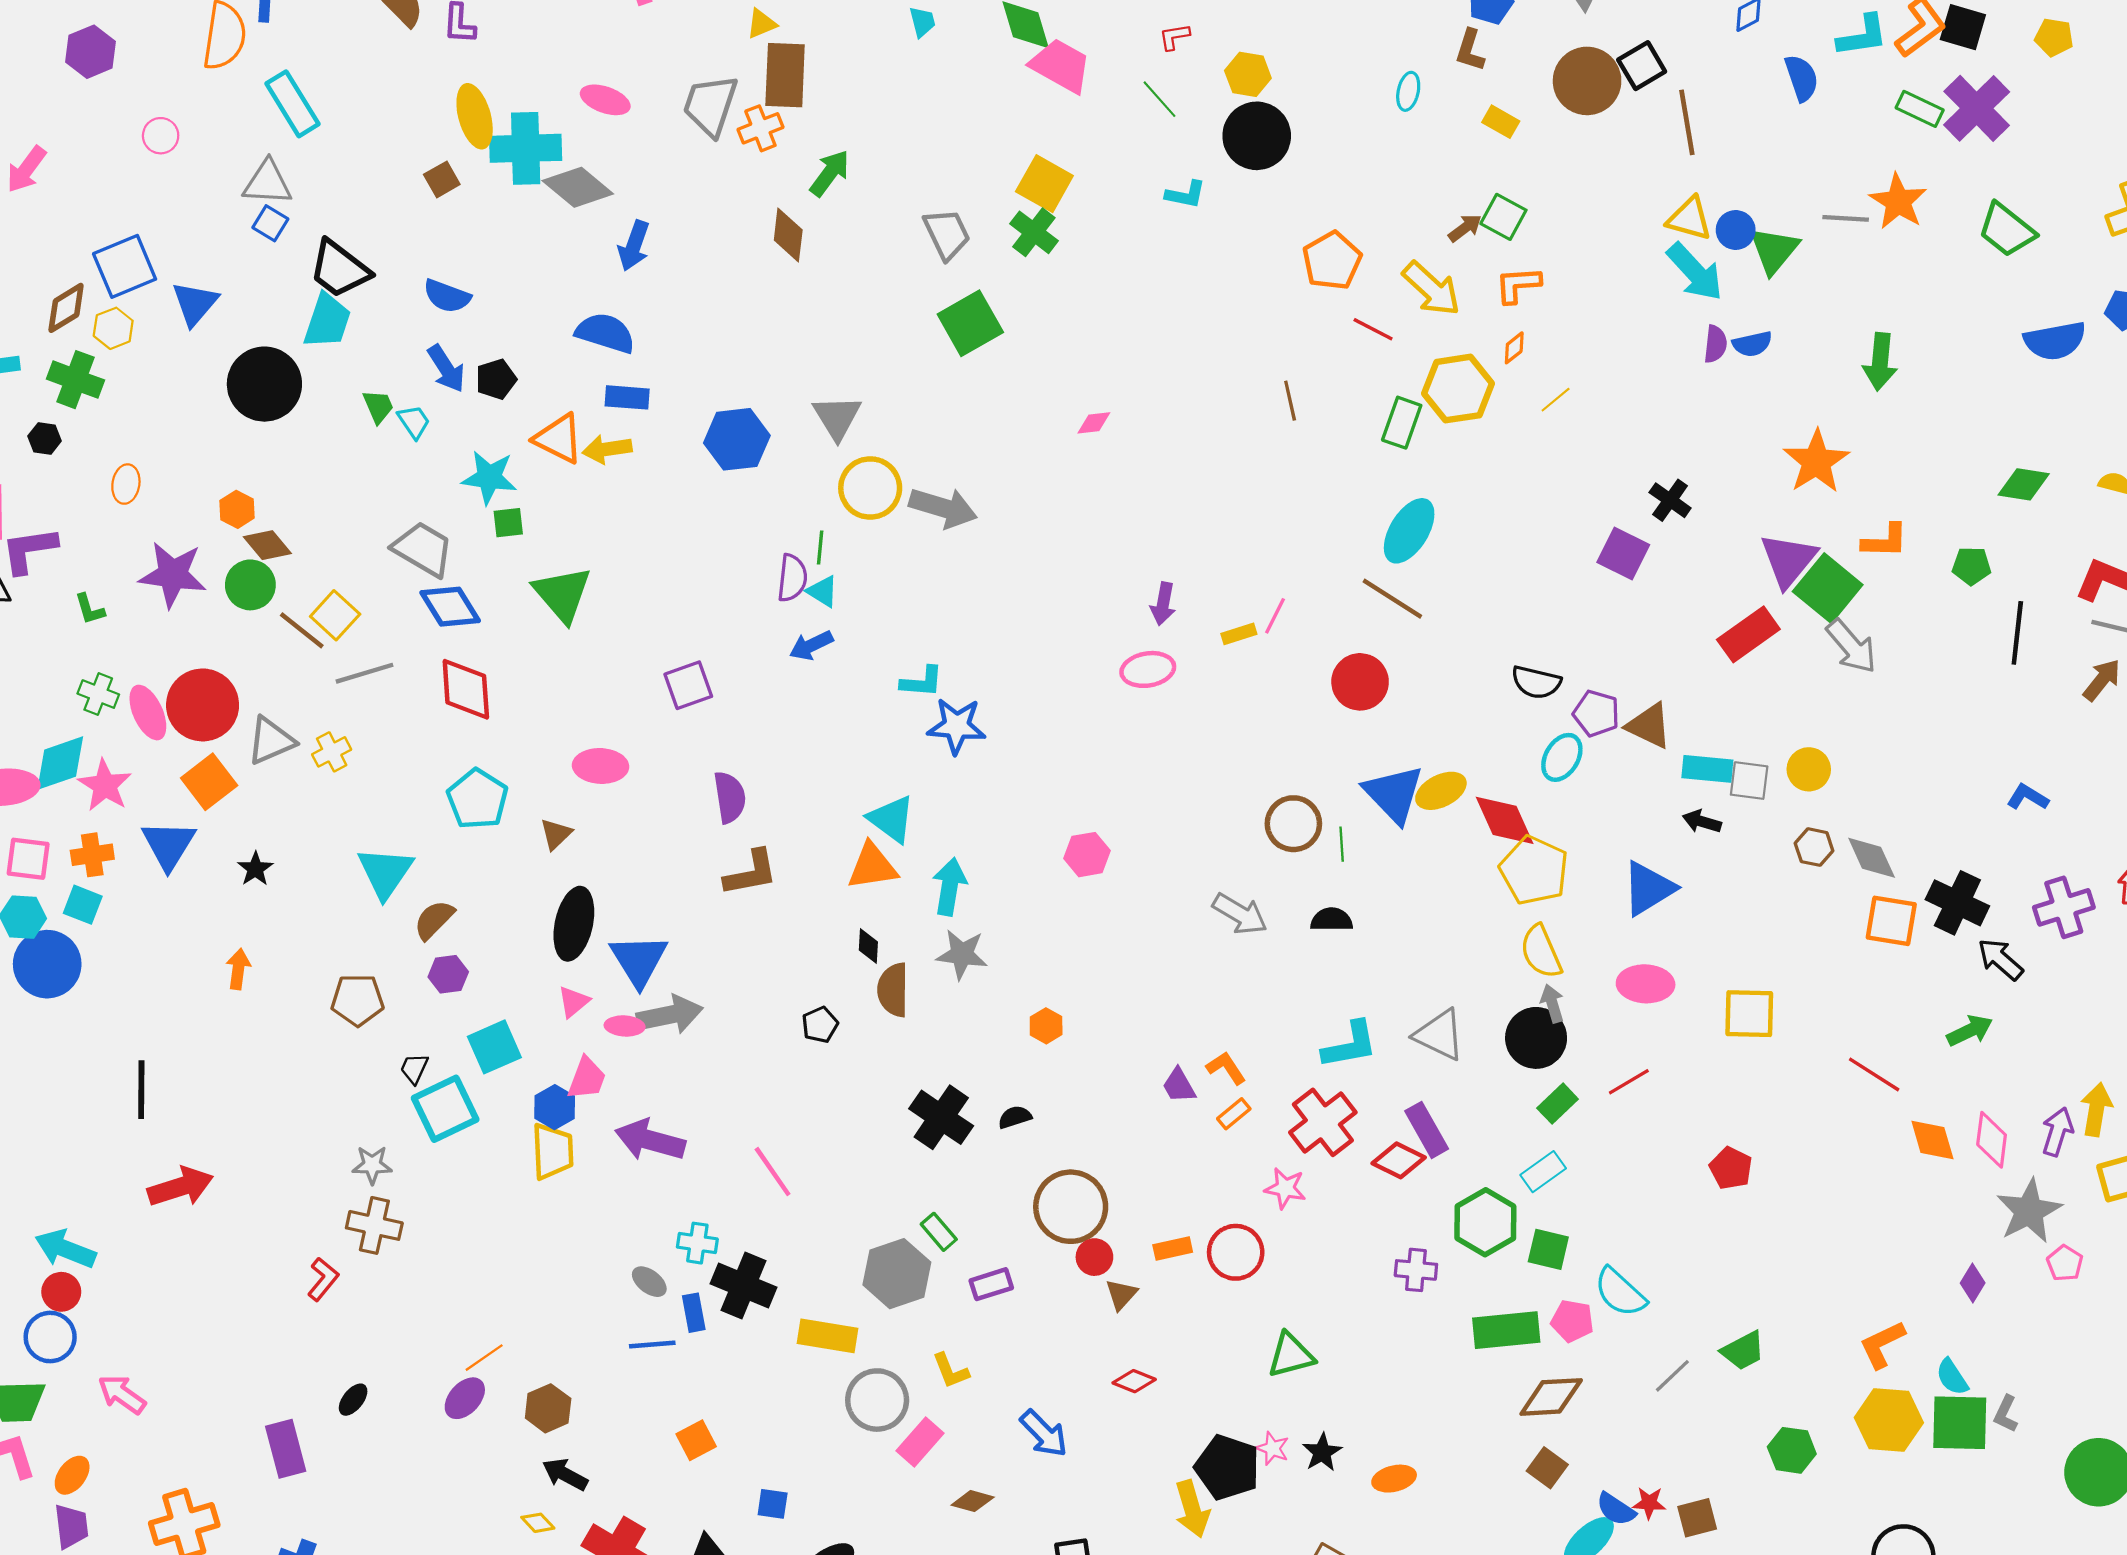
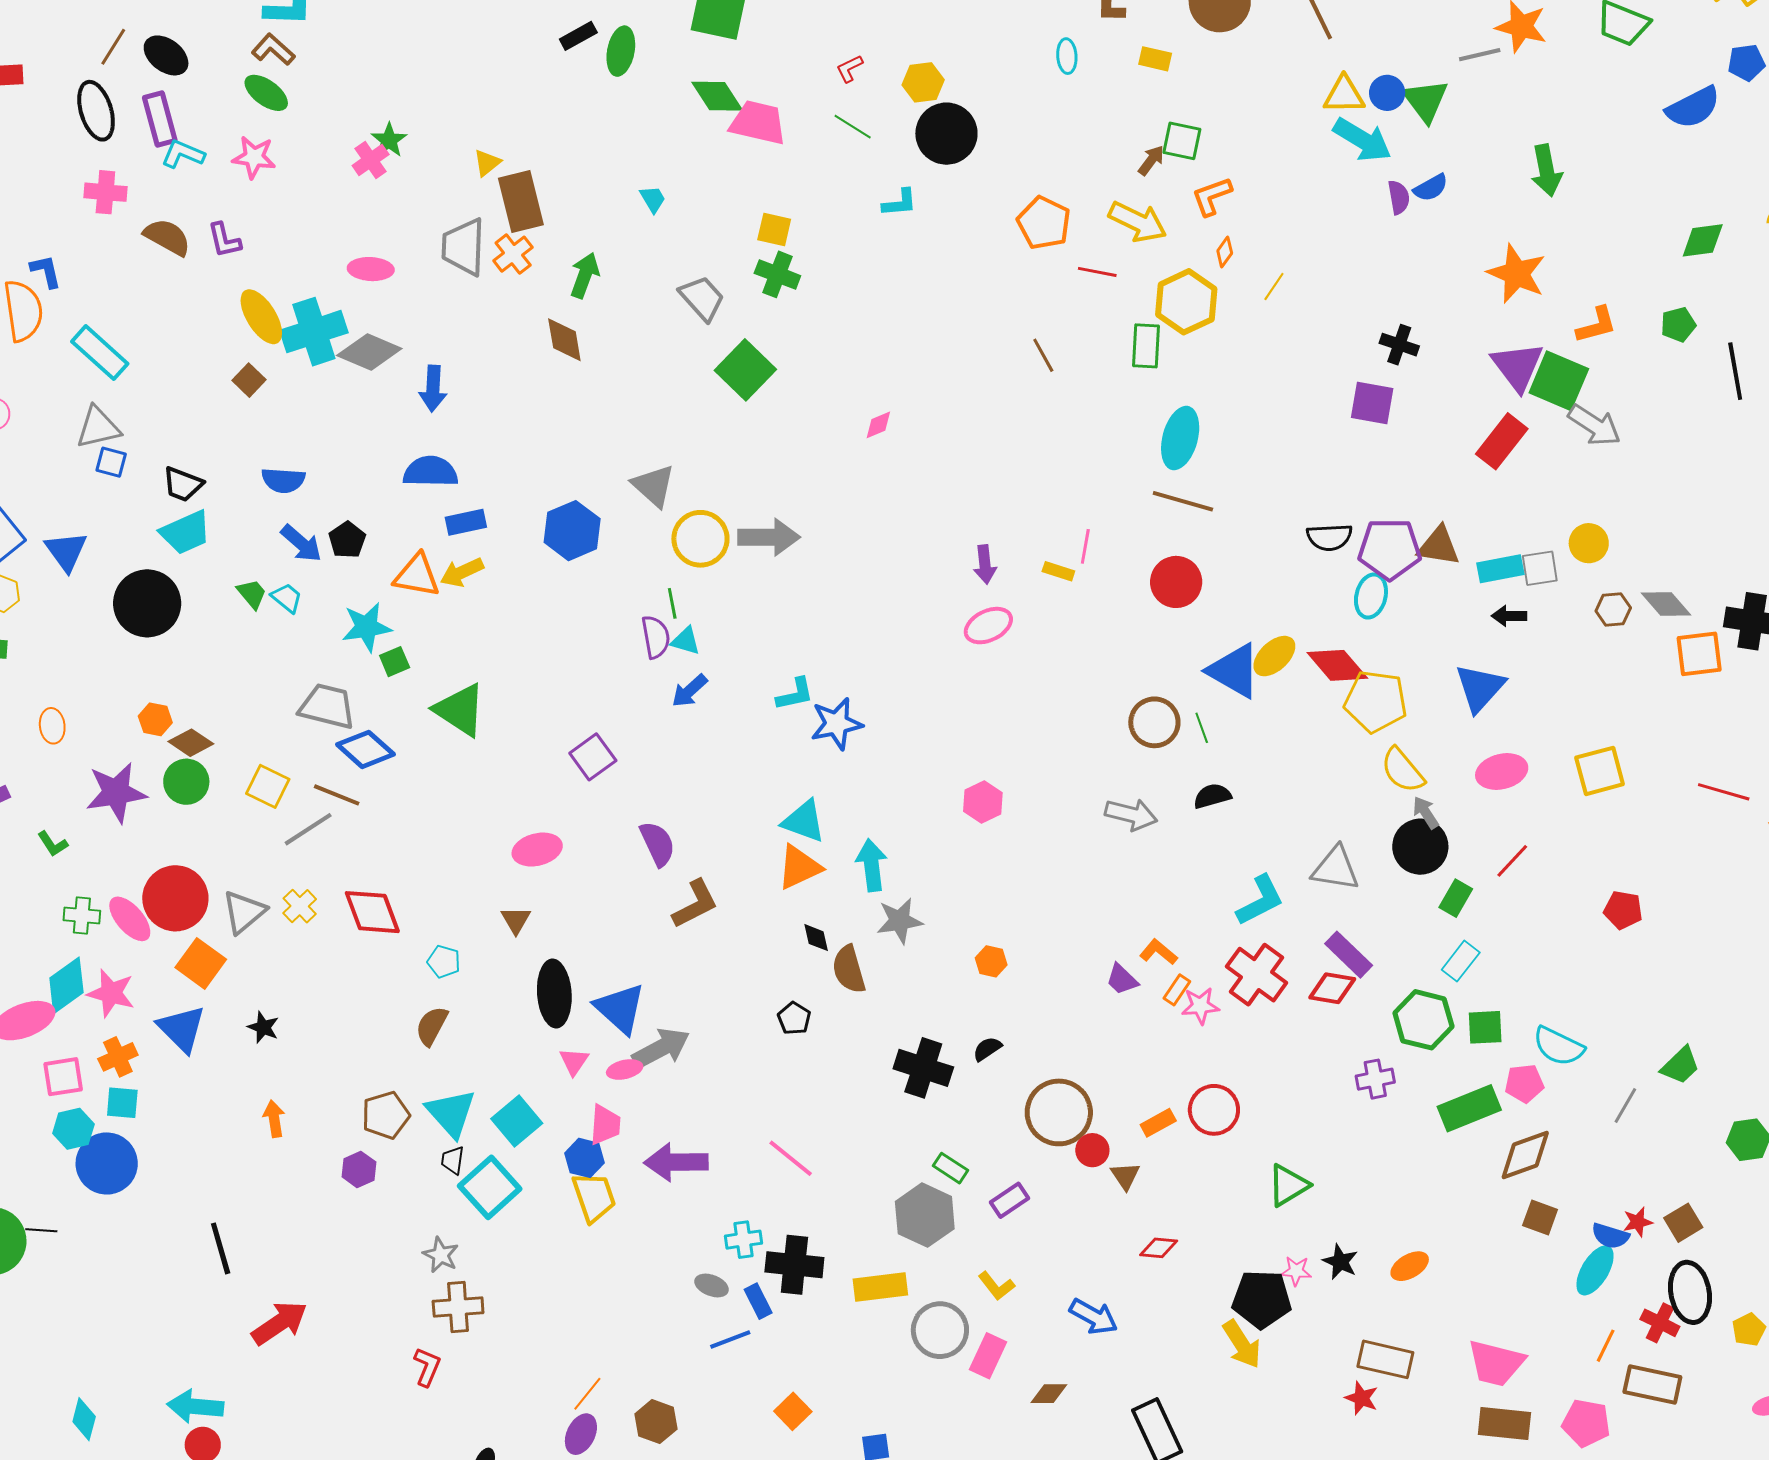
cyan trapezoid: (922, 22) -> (653, 199), moved
yellow square: (1044, 184) -> (774, 229), size x0.7
black trapezoid: (339, 269) -> (183, 484), size x0.7
cyan trapezoid: (327, 321) -> (186, 532), turned 64
brown line: (302, 630) -> (337, 795), moved
yellow rectangle: (1239, 634) -> (1058, 571), turned 52
red diamond: (466, 689) -> (372, 912), moved
purple pentagon: (1596, 713) -> (1390, 549), size x1.5
cyan pentagon: (477, 799) -> (444, 962), moved, size x0.6
cyan triangle: (385, 872) -> (451, 1113), moved
purple hexagon: (448, 974) -> (359, 1169), moved
gray star: (372, 1165) -> (441, 1255), turned -30
pink star: (1285, 1188) -> (1200, 1006), moved

